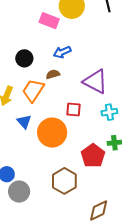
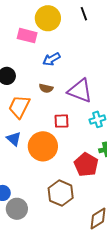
blue arrow: (62, 52) -> (52, 59), moved
brown semicircle: (53, 74) -> (46, 88), moved, turned -144

